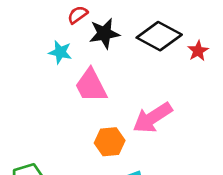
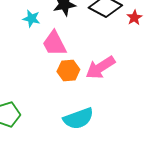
orange hexagon: (110, 142) -> (68, 71), moved

